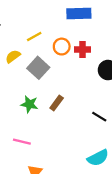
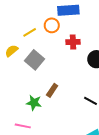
orange circle: (62, 47) -> (52, 25), moved
green star: (29, 104) -> (34, 103), moved

